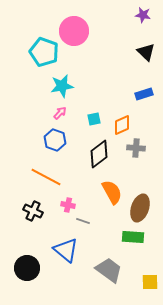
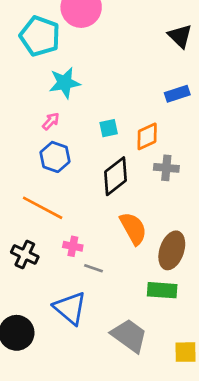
pink arrow: (60, 113) -> (51, 121), moved

